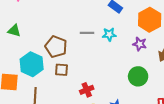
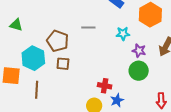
cyan star: (109, 34) -> (123, 34), moved
purple star: (140, 44) -> (139, 51), moved
red cross: (87, 90) -> (105, 86), moved, turned 32

